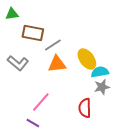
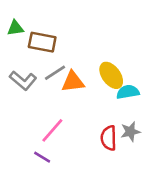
green triangle: (12, 14) -> (15, 28), moved
gray line: (53, 45) -> (55, 73), moved
gray star: (102, 87) -> (130, 132), moved

